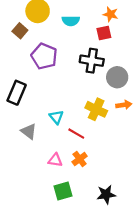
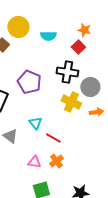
red square: (104, 33) -> (78, 47), turned -32
purple pentagon: (44, 56) -> (29, 82), moved
yellow cross: (96, 109) -> (71, 102), moved

